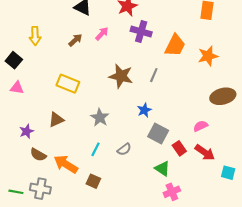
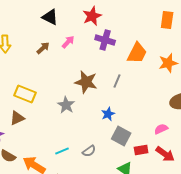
yellow rectangle: (68, 84) -> (25, 94), moved
gray star: (100, 118) -> (66, 105), moved
brown triangle: (56, 120) -> (17, 118), moved
red rectangle: (179, 148) -> (141, 150), turned -64
cyan line: (96, 149) -> (62, 151), turned 40

